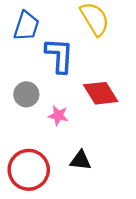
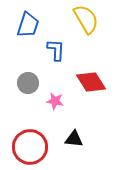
blue L-shape: (59, 55) -> (56, 50), size x0.7

